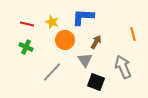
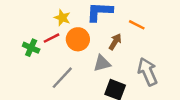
red line: (27, 24) -> (51, 38), moved, turned -40
orange line: (133, 34) -> (137, 25), moved, turned -48
gray triangle: (85, 60) -> (102, 63), turned 49

